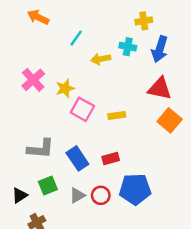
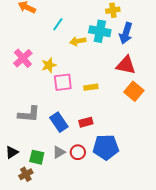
cyan cross: (128, 47) -> (100, 31), size x1.5
pink square: (82, 109) -> (63, 82), turned -36
green square: (48, 186) -> (37, 157), moved, turned 35

